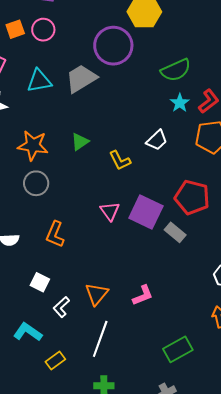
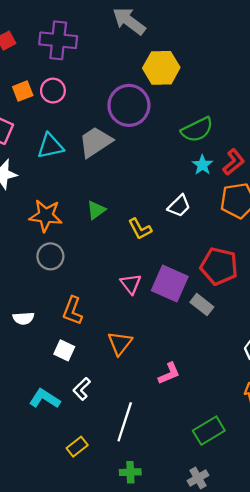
white square: (40, 282) -> (64, 350), moved
orange triangle: (97, 294) -> (120, 343), moved
cyan L-shape: (28, 332) -> (45, 399), moved

